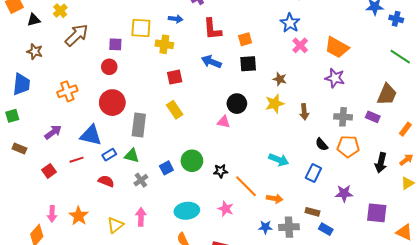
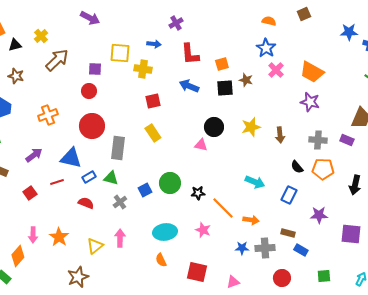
brown star: (280, 79) -> (246, 80), moved

